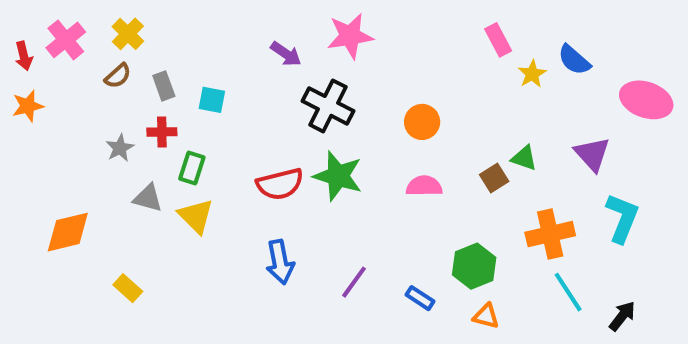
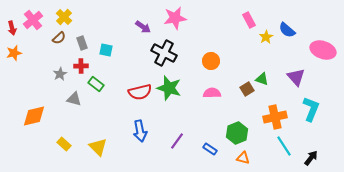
green rectangle: (192, 168) -> (96, 84), turned -70
yellow triangle: (196, 216) -> (98, 147), moved

